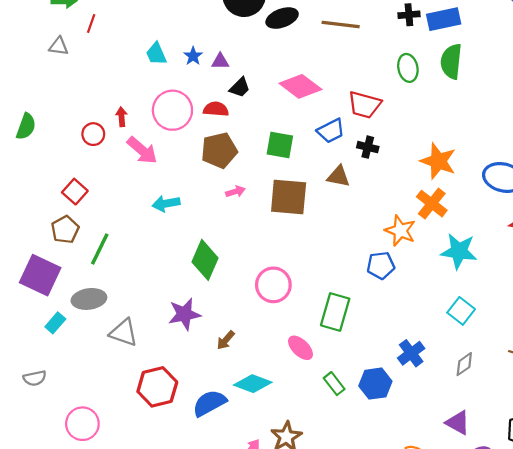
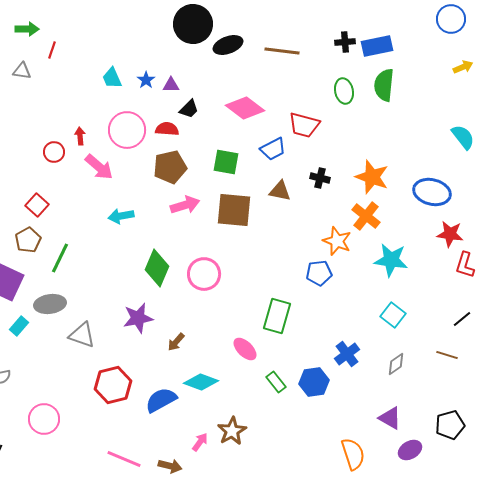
black cross: (368, 147) -> (320, 178), moved
pink arrow: (235, 192) -> (185, 205), size x1.6
pink circle: (273, 285) -> (204, 274), moved

